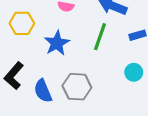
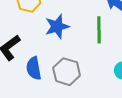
green line: (100, 37) -> (99, 30), turned -32

